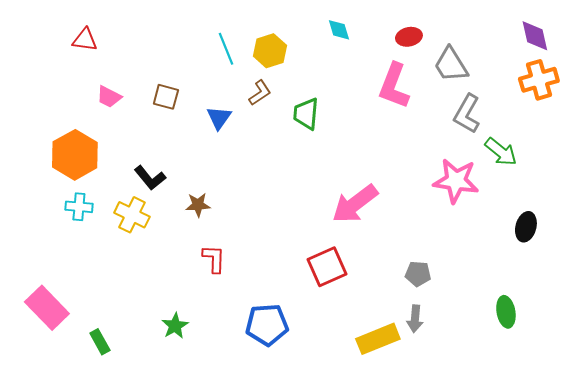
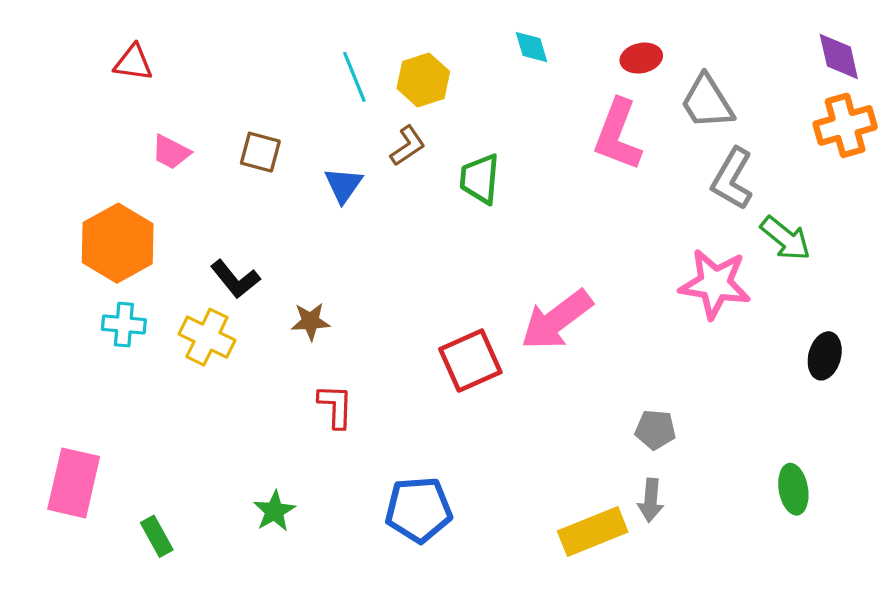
red square: (327, 267) -> (470, 361), moved
pink rectangle: (47, 308) -> (74, 483), turned 57

